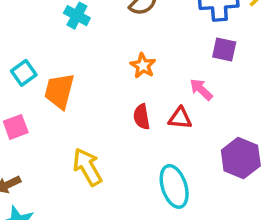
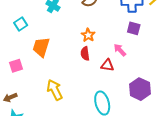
cyan square: (24, 73) -> (21, 24), moved
red semicircle: (142, 117) -> (85, 54), moved

